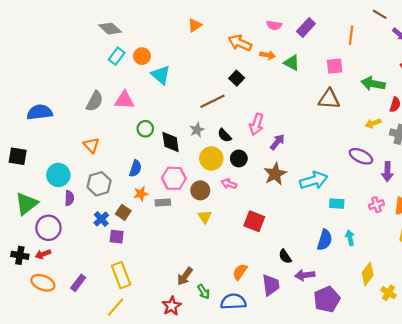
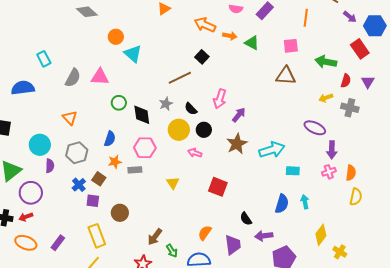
cyan rectangle: (117, 56) -> (44, 59), moved, turned -63
purple arrow: (387, 172) -> (332, 150), moved
brown circle: (200, 190) -> (120, 213), moved

